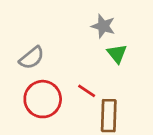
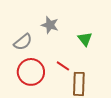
gray star: (103, 26) -> (50, 25), moved

